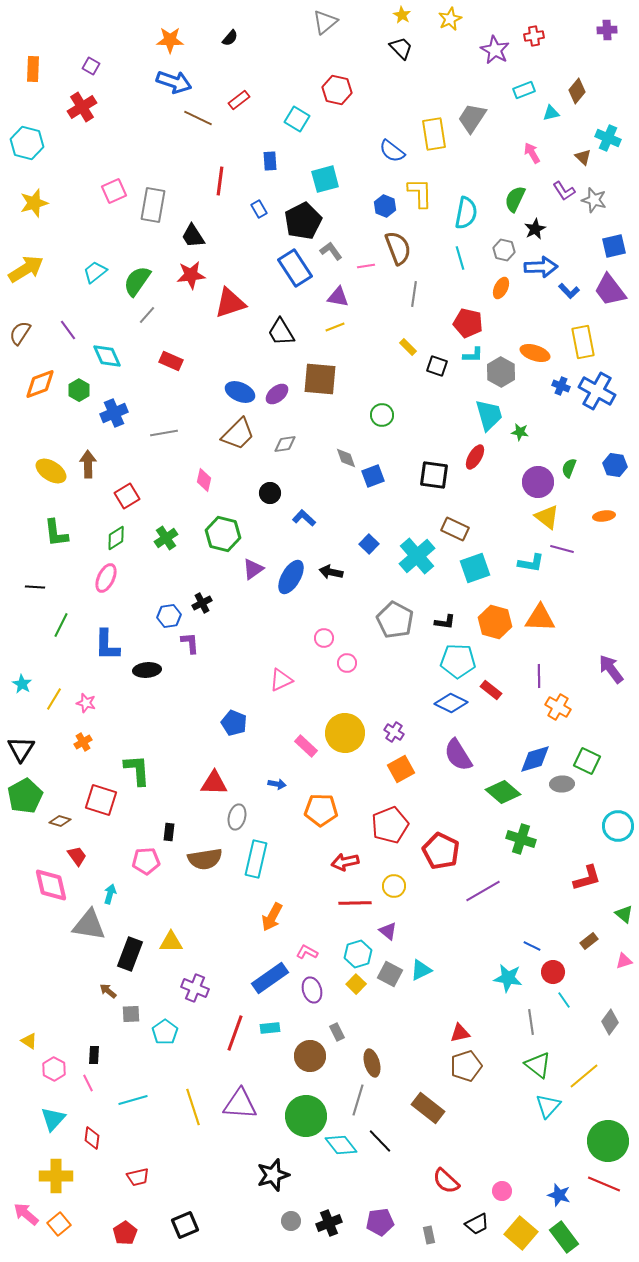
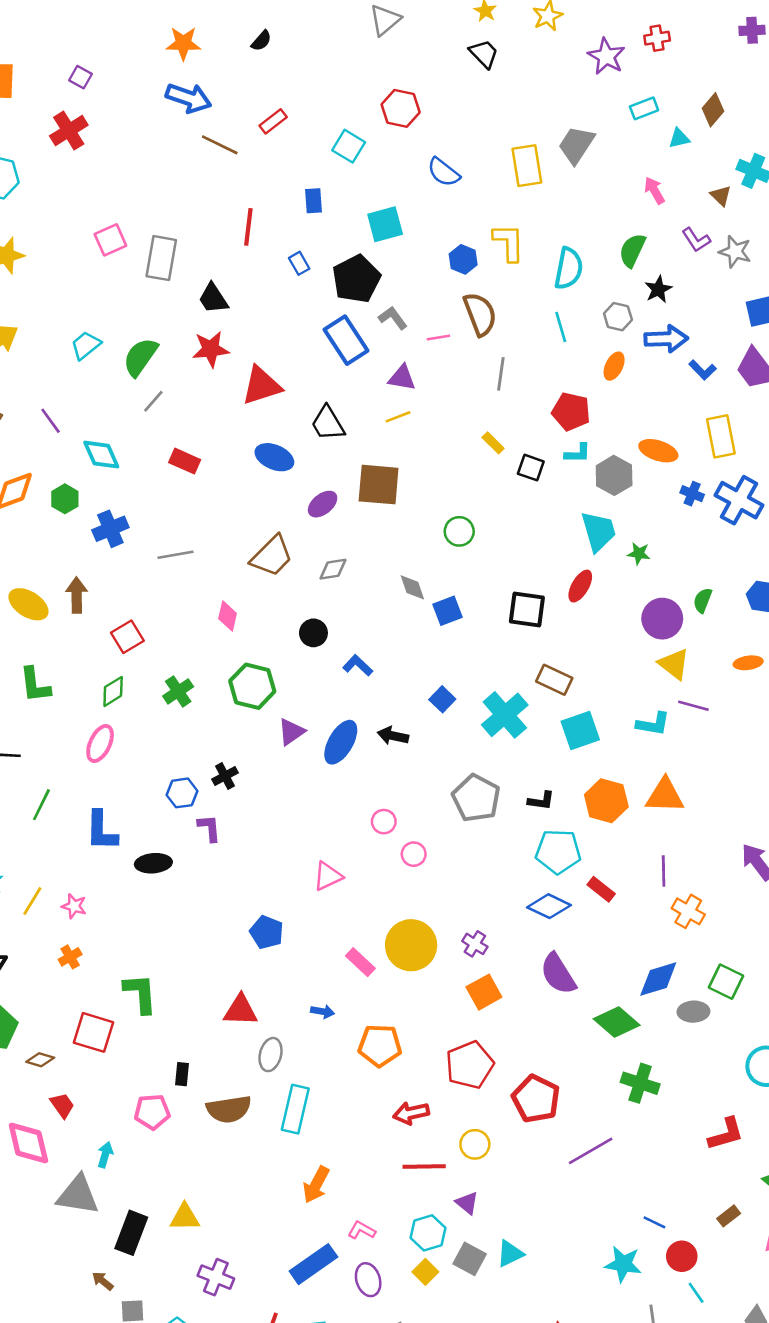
blue semicircle: (392, 151) -> (444, 172), moved
blue ellipse: (240, 392) -> (274, 457), moved

